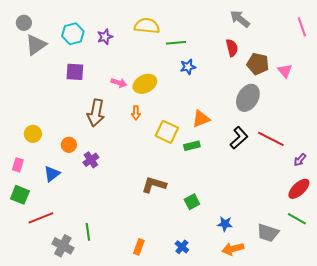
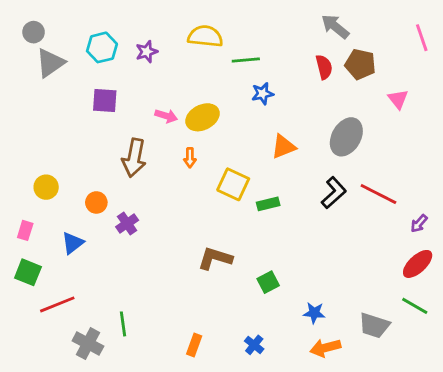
brown pentagon: (258, 64) -> (360, 64), moved
orange triangle: (201, 119) -> (283, 147), moved

